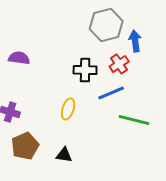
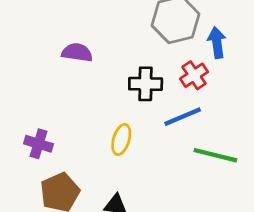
purple semicircle: (19, 58) -> (77, 52), moved

